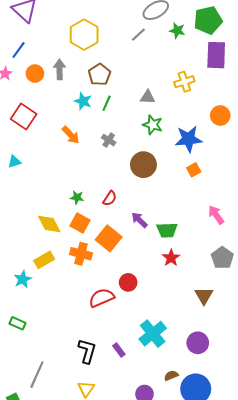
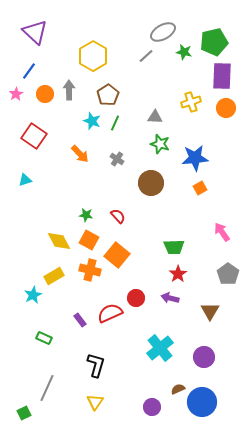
orange circle: (220, 115) -> (226, 108), moved
red semicircle: (110, 198) -> (118, 216), turned -77
purple arrow: (139, 220) -> (170, 298), moved, turned -30
green rectangle: (18, 323) -> (44, 338), moved
purple rectangle: (119, 350) -> (80, 320), moved

